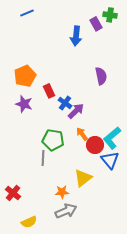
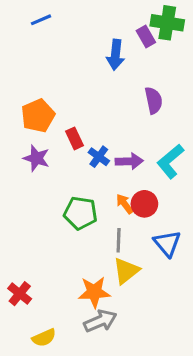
green cross: (110, 15) -> (167, 23), size x1.5
purple semicircle: (101, 76) -> (154, 100), moved
purple arrow: (76, 111) -> (129, 161), moved, turned 42
cyan L-shape: (112, 138) -> (170, 161), moved
red circle: (95, 145) -> (144, 204), moved
gray line: (43, 158) -> (119, 240), moved
orange star: (62, 192) -> (94, 292), size x1.5

